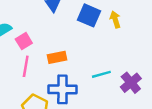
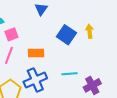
blue square: (89, 15) -> (66, 35), moved
blue cross: (62, 89) -> (35, 80), turned -35

